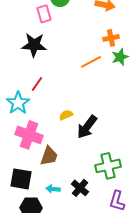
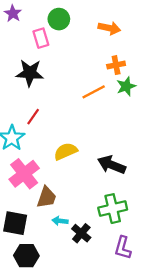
yellow semicircle: (66, 115) -> (66, 151), size x1.5
black arrow: (87, 127) -> (112, 165), moved, turned 75
pink cross: (29, 135) -> (24, 174), turned 32
cyan arrow: (53, 189) -> (60, 221), moved

